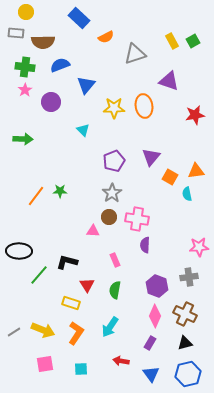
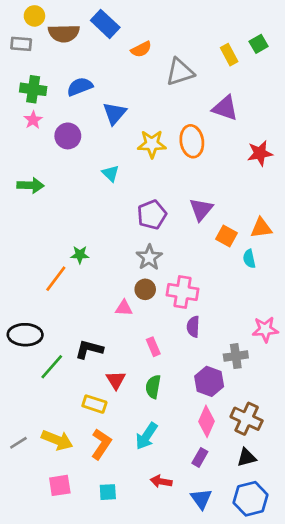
green square: (193, 41) -> (259, 44), moved
brown semicircle: (43, 42) -> (64, 33), moved
orange line: (36, 196) -> (56, 279), moved
gray cross: (189, 277) -> (236, 356), moved

